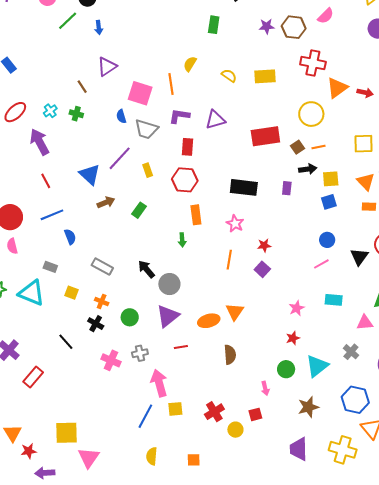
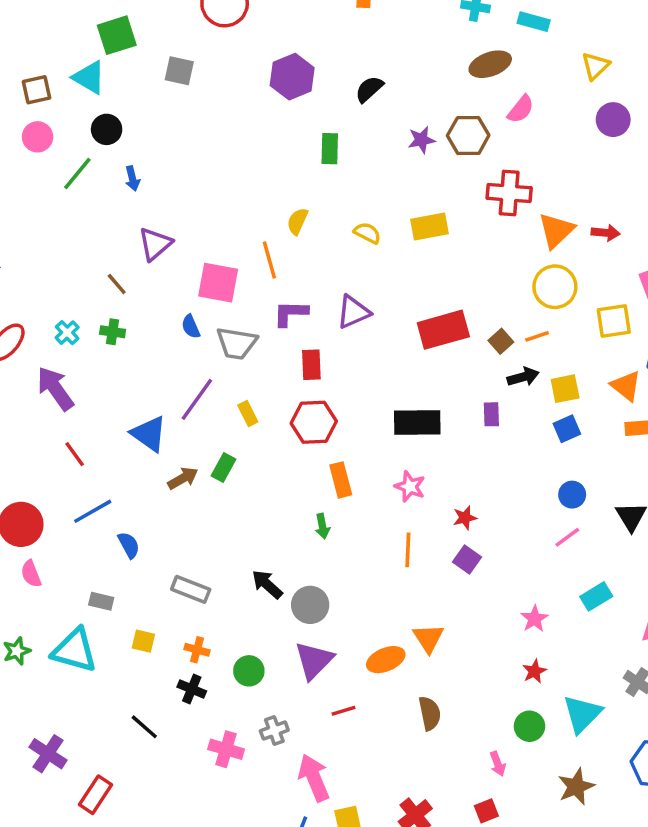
yellow circle: (311, 114) -> (555, 287), moved
green rectangle: (139, 210) -> (224, 468), moved
cyan rectangle: (334, 300) -> (596, 596), turned -30

